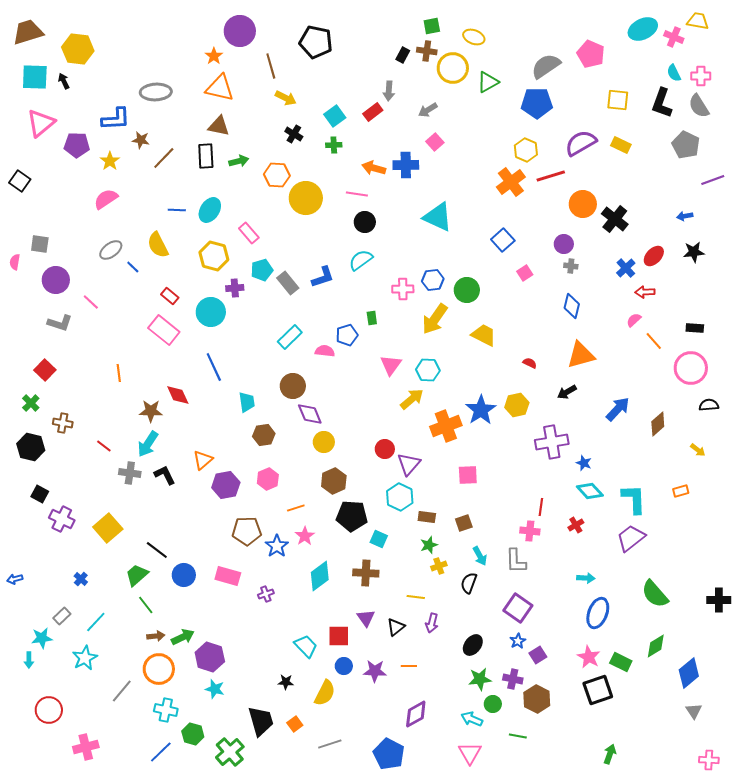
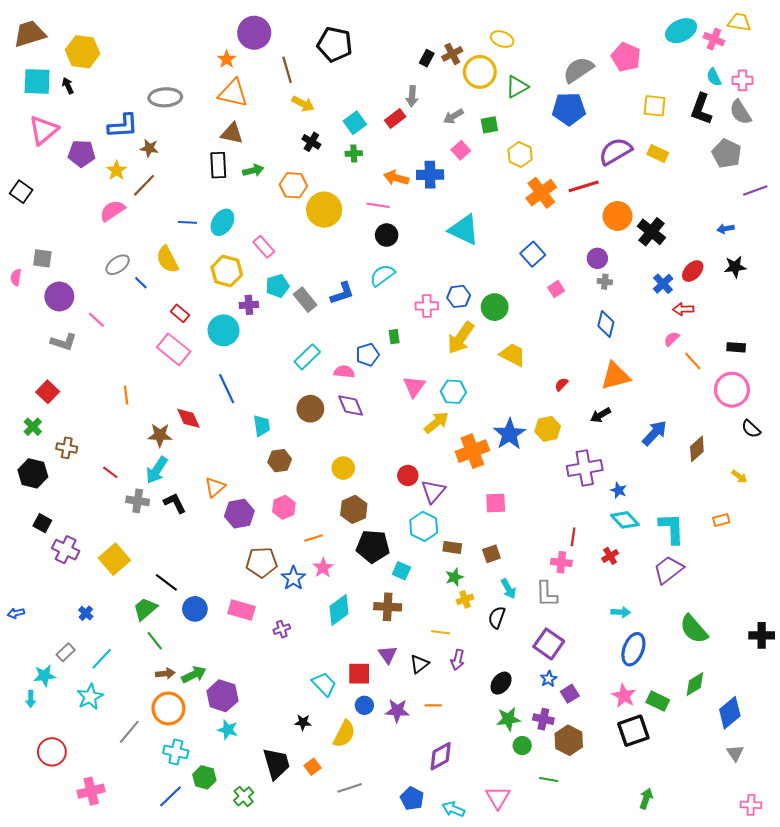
green square: (432, 26) -> (489, 125), moved
brown cross: (427, 51) -> (452, 54), turned -36
yellow hexagon: (526, 150) -> (520, 155), moved
brown line: (164, 158) -> (144, 185), moved
red semicircle: (530, 363) -> (561, 384), turned -72
black semicircle: (709, 405) -> (751, 429), turned -132
purple diamond: (310, 414) -> (351, 406), moved
cyan arrow: (472, 719) -> (453, 809), moved
green cross: (230, 752) -> (244, 796), size x0.7
blue pentagon: (389, 754) -> (412, 799), size x0.7

